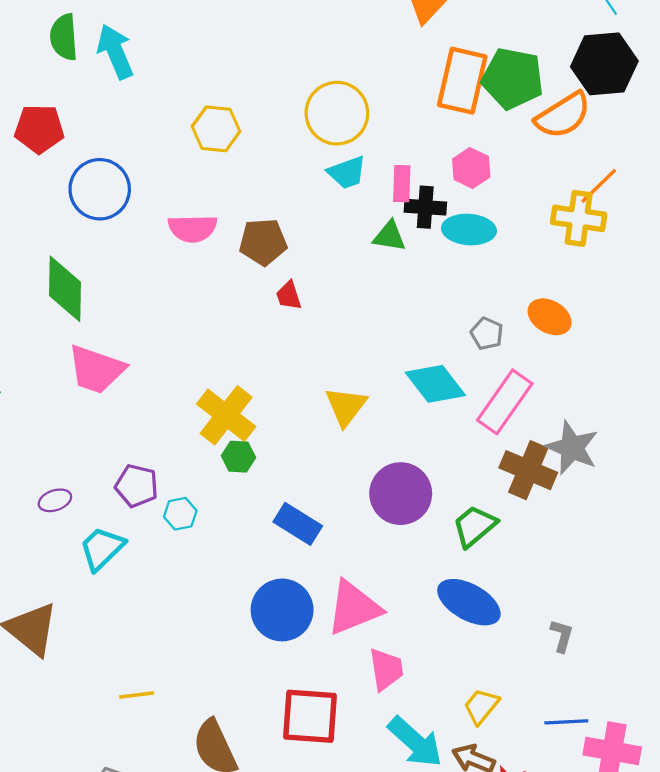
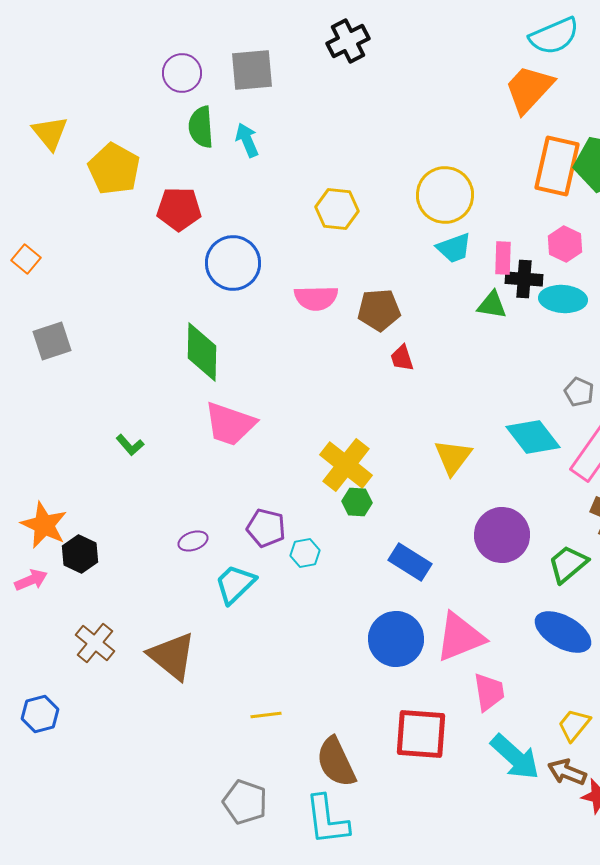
cyan arrow: (115, 52) -> (247, 140), size x0.7

